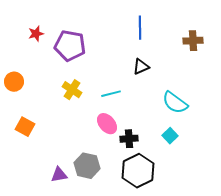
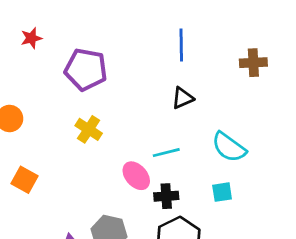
red star: (36, 34) -> (31, 38), moved
cyan line: (111, 94) -> (166, 153), moved
cyan square: (170, 136) -> (222, 192), turned 35

